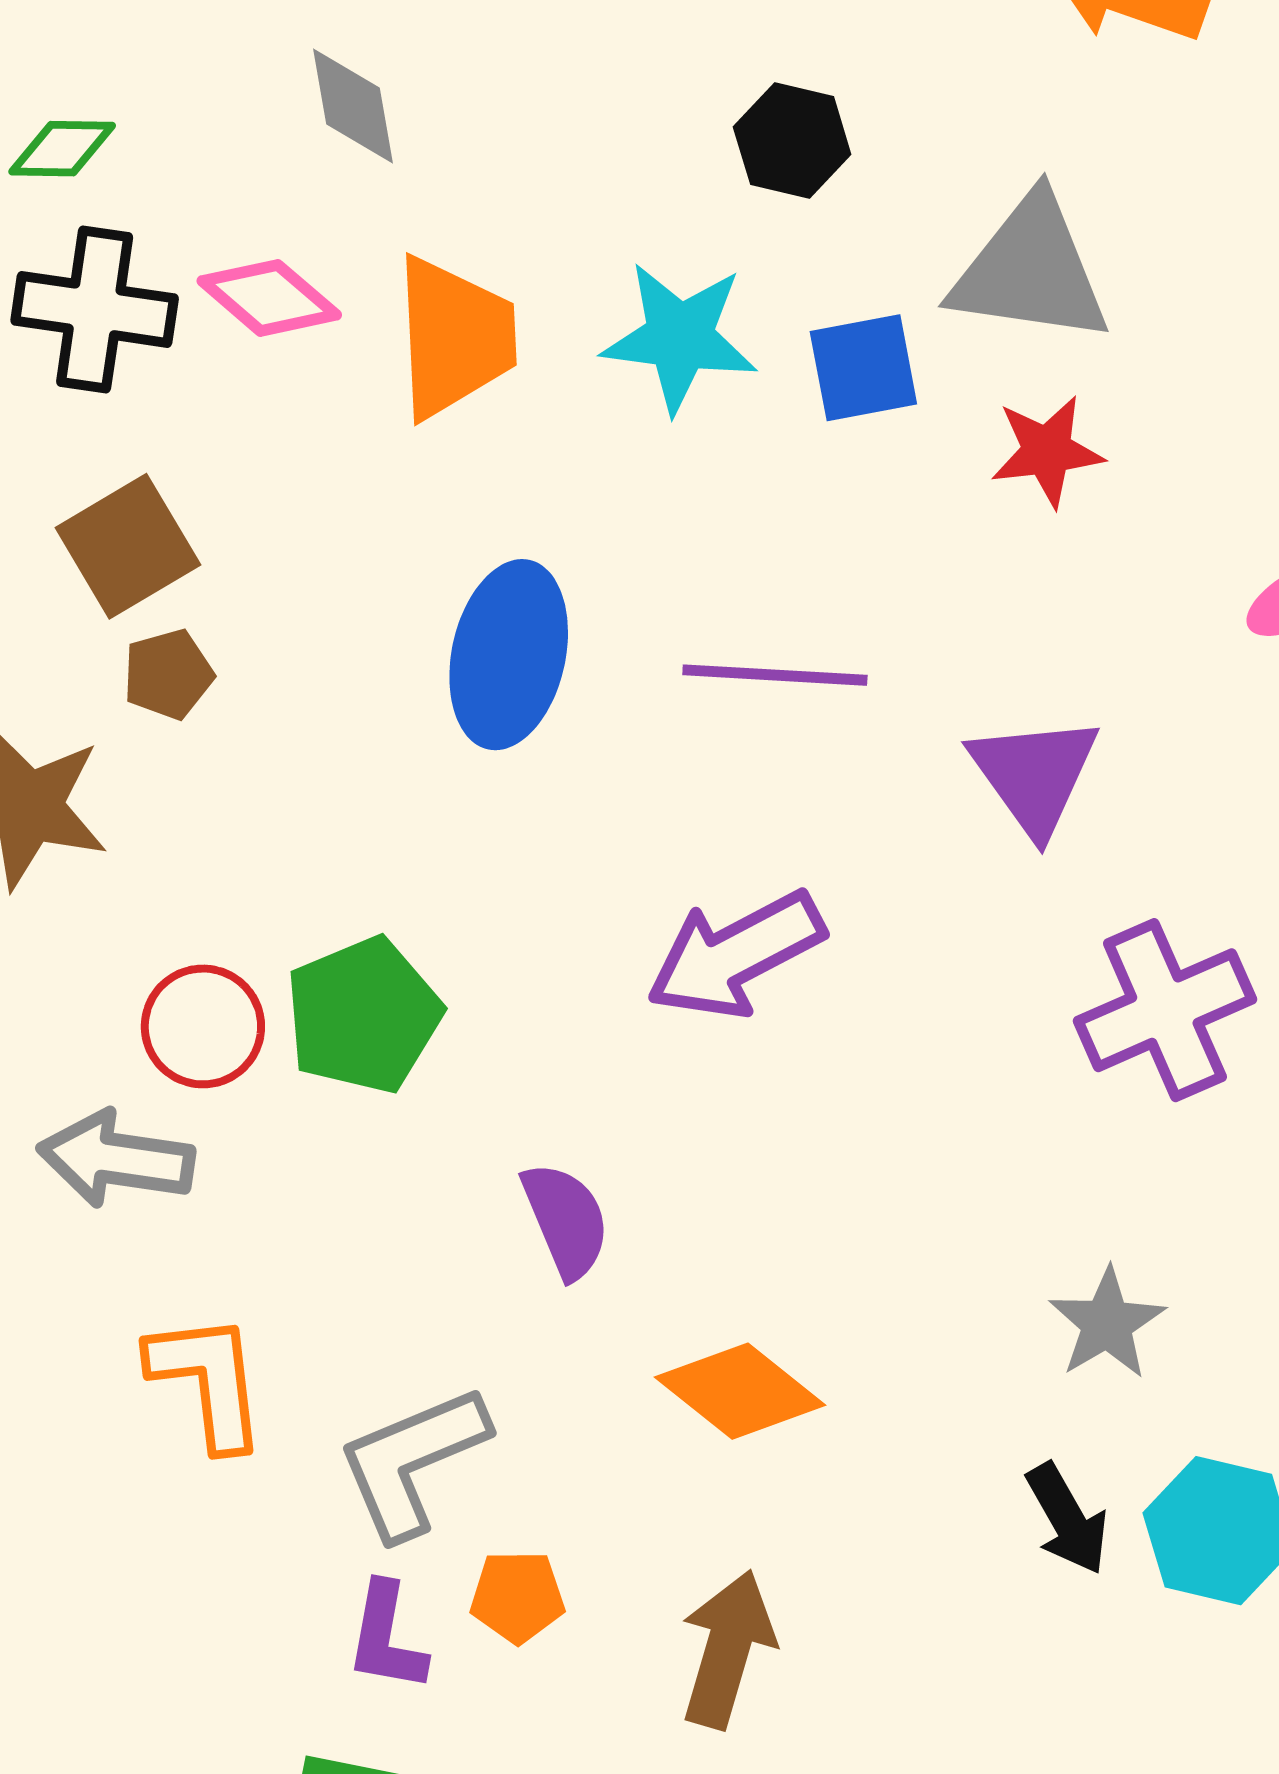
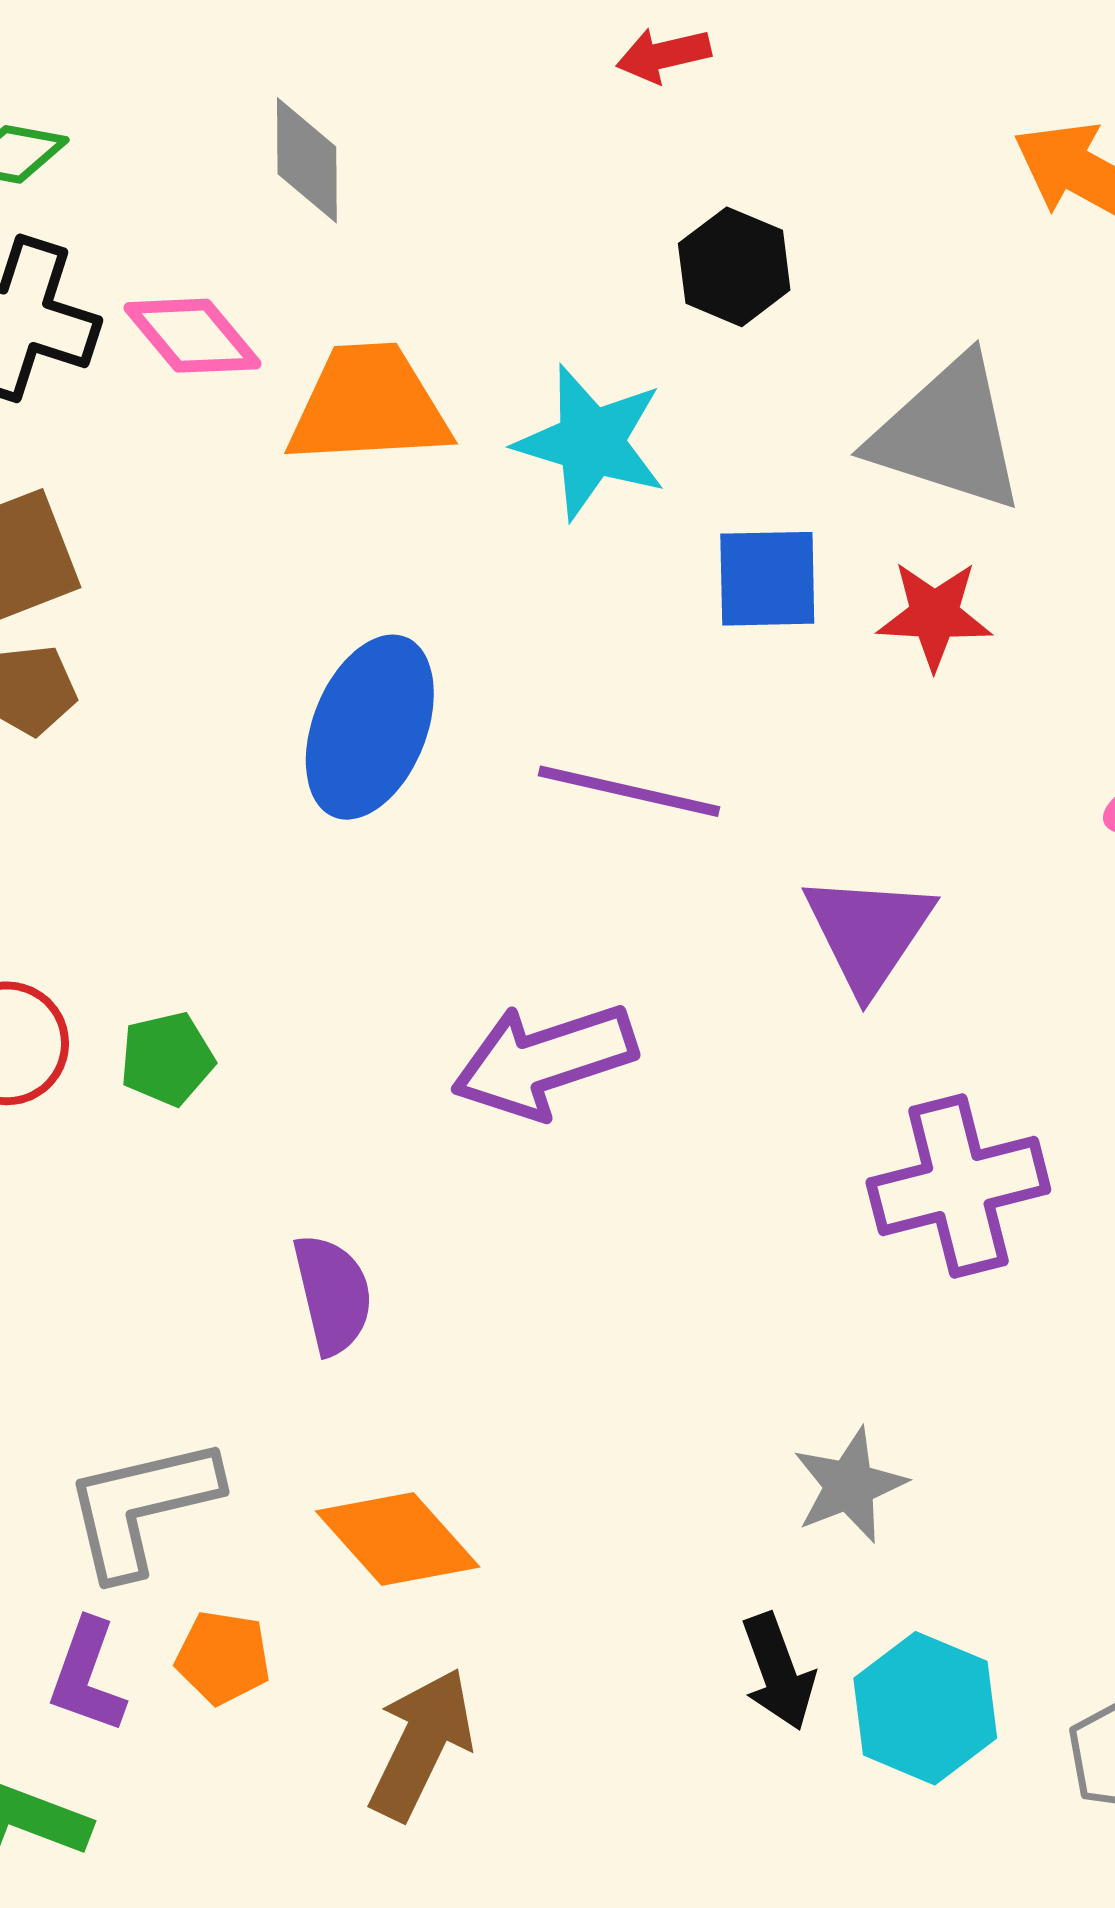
orange trapezoid: (454, 337) -> (369, 405), turned -100
blue square: (863, 368) -> (767, 579), moved
green pentagon: (363, 1015) -> (167, 1059), size x0.6
orange diamond: (740, 1391) -> (398, 1539), moved

